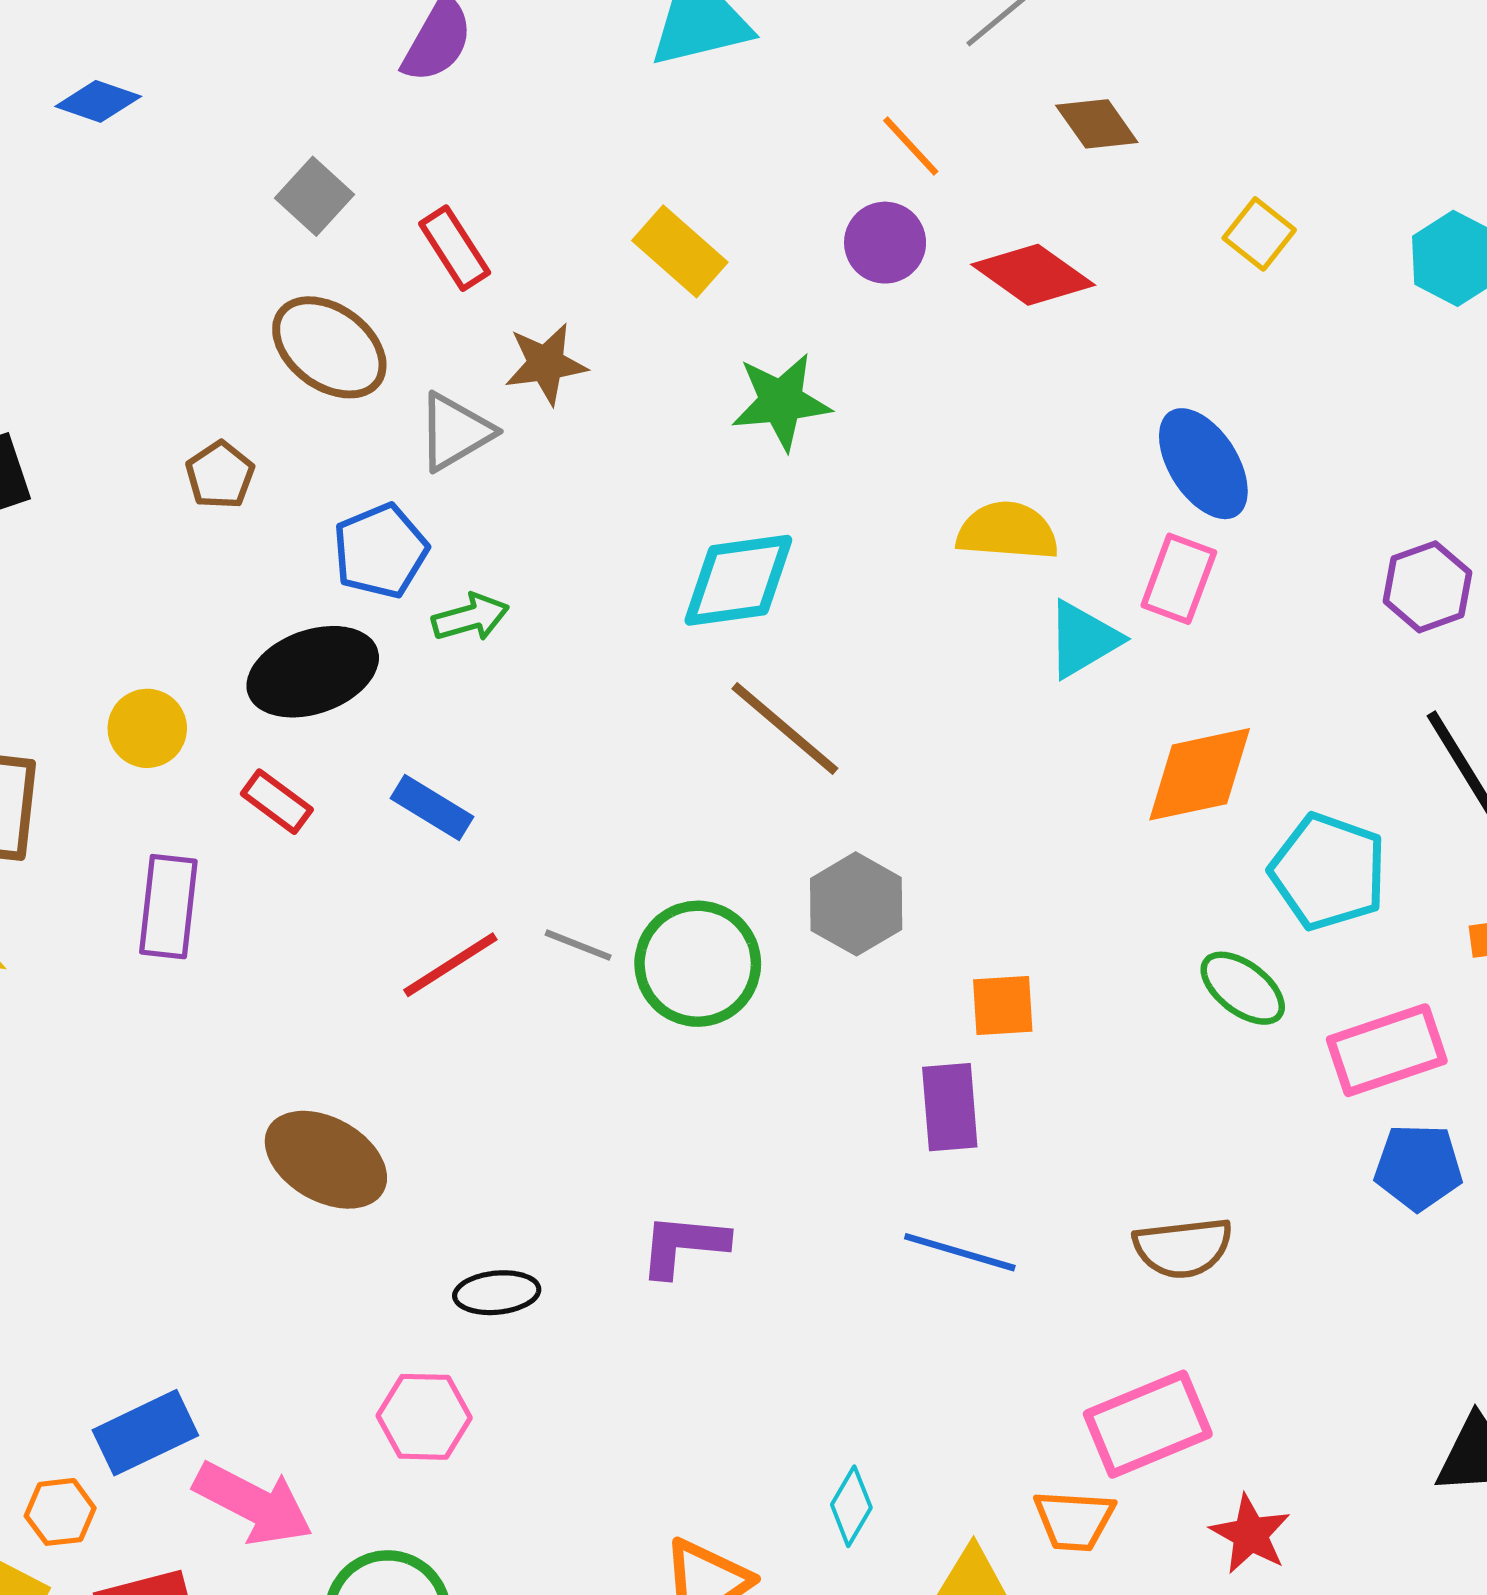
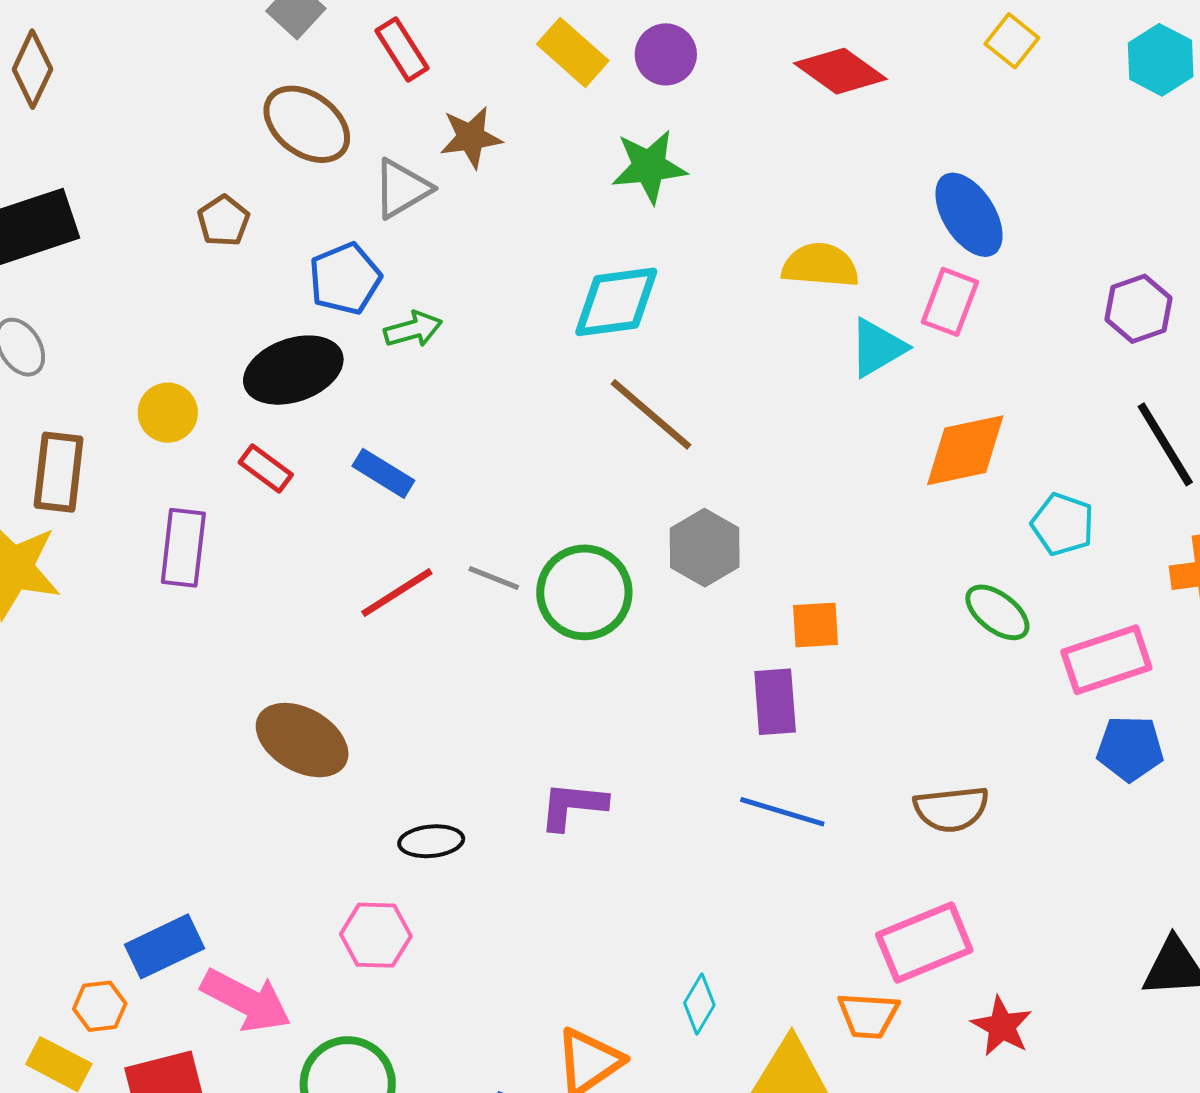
purple circle: (885, 243) -> (666, 54), moved
cyan pentagon: (1328, 872) -> (1063, 524), size x0.7

